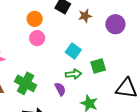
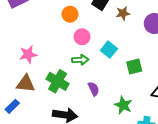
pink circle: (37, 38) -> (82, 37), moved
green arrow: (73, 74) -> (80, 60), moved

